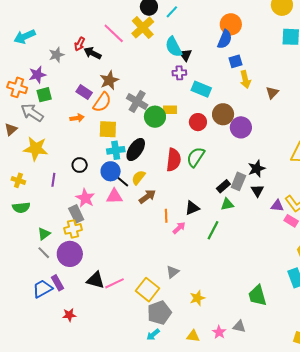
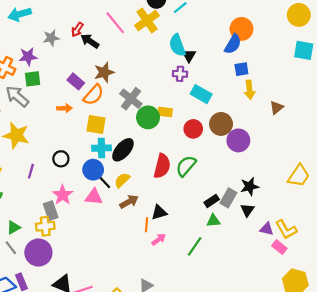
black triangle: (192, 208) -> (159, 212), moved

